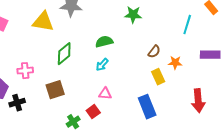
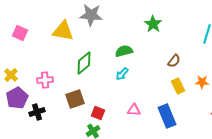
green star: (133, 15) -> (153, 24), turned 30
orange star: (175, 63) -> (202, 82), moved
pink triangle: (105, 94) -> (134, 110), moved
red square: (93, 112) -> (98, 113), moved, turned -32

